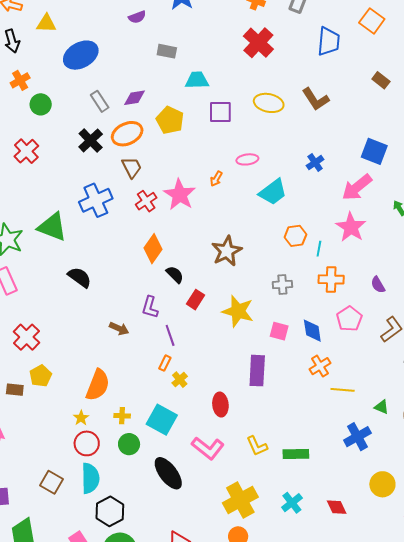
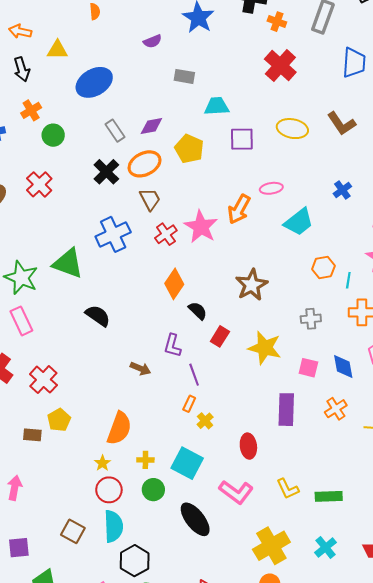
orange arrow: (216, 179) -> (239, 209), size x1.8
orange cross: (320, 366) -> (336, 409), moved

